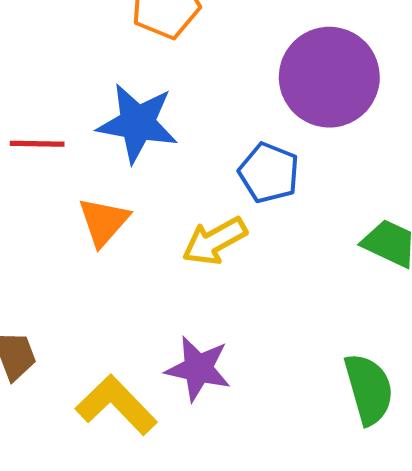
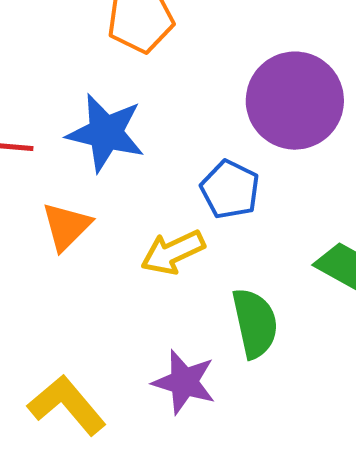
purple star: (198, 369) -> (184, 382), moved
green semicircle: (369, 389) -> (255, 323), moved

